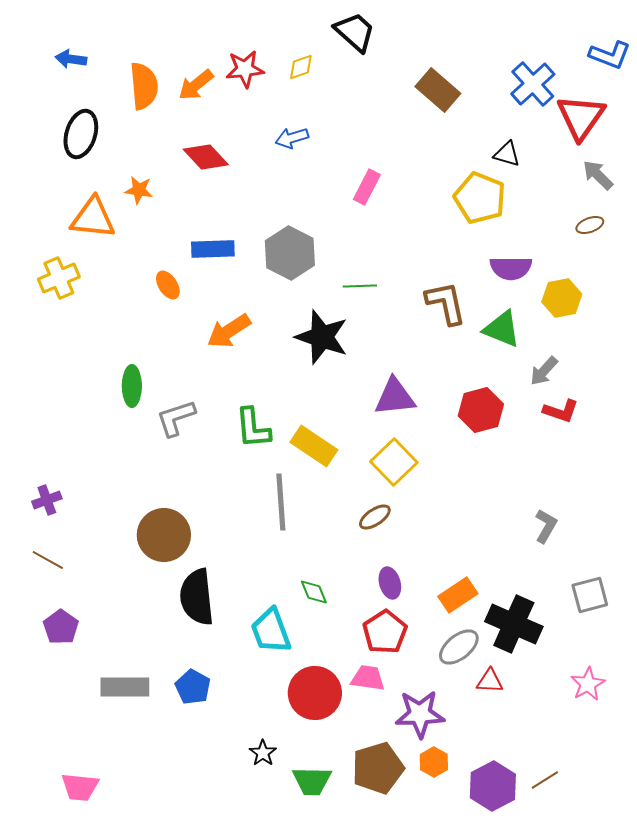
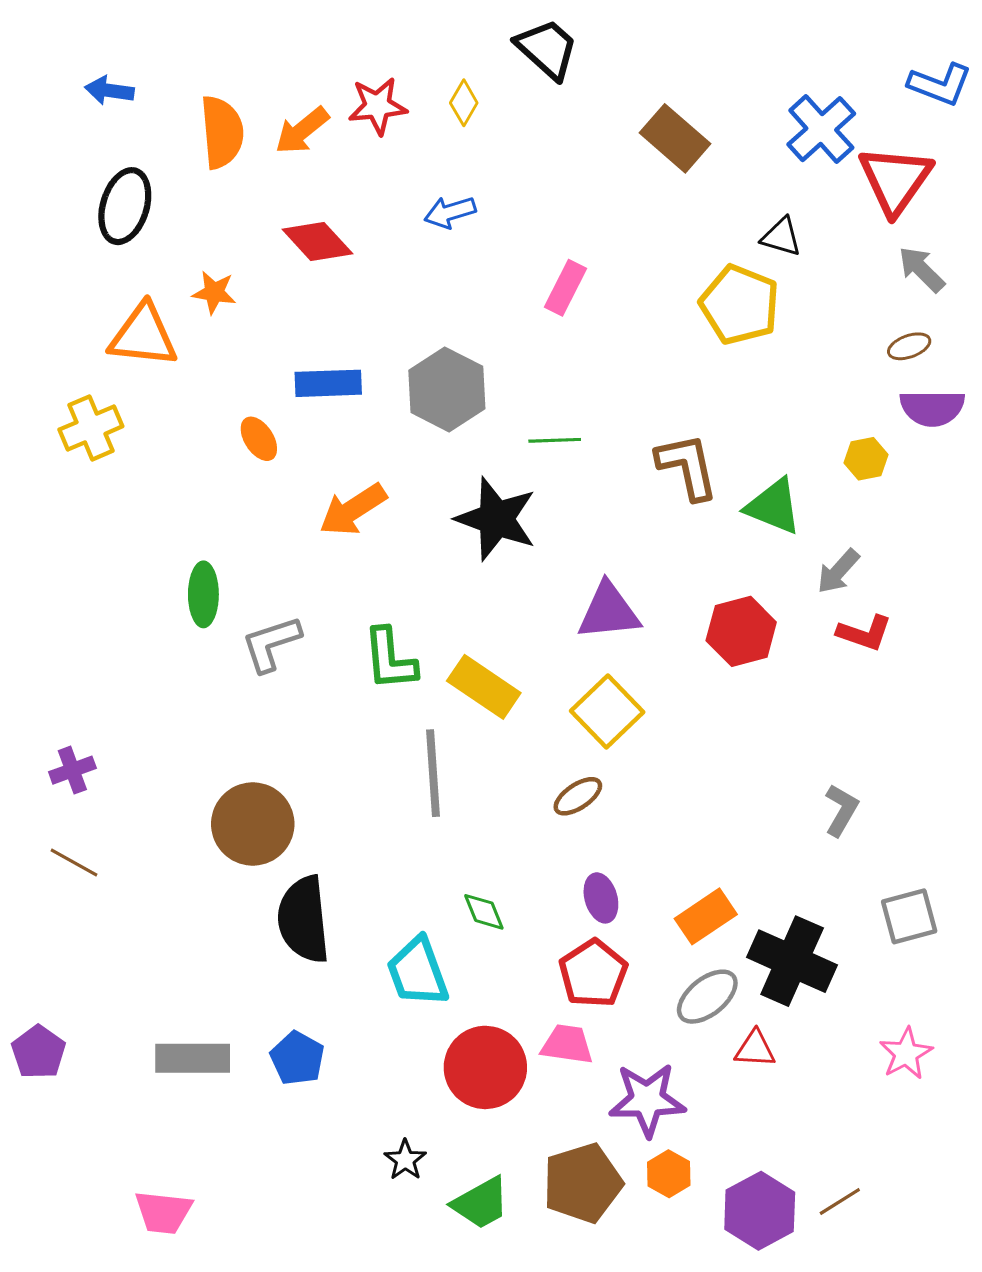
yellow diamond: (301, 67) -> (464, 103), turned -40
purple semicircle: (511, 268) -> (932, 408), moved
yellow hexagon: (562, 298) -> (866, 459), size x0.7
purple pentagon: (61, 627) -> (39, 1052), moved
green trapezoid: (312, 781) -> (481, 1203), turned -30
pink trapezoid: (80, 787) -> (163, 1212), moved

